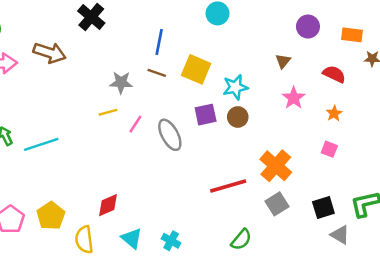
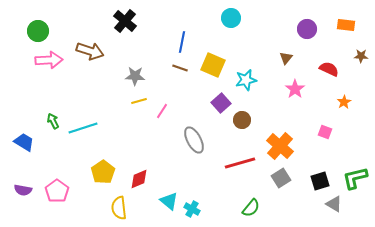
orange rectangle: (352, 35) -> (346, 25), moved
gray star: (121, 82) -> (135, 76), moved
orange star: (334, 113) -> (344, 102), moved
purple square: (206, 115) -> (221, 103), turned -30
brown circle: (238, 117) -> (242, 120), moved
gray ellipse: (170, 135) -> (194, 140), moved
yellow pentagon: (51, 216) -> (103, 172), moved
cyan triangle: (132, 238) -> (169, 201), moved

